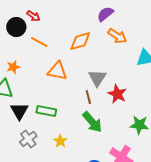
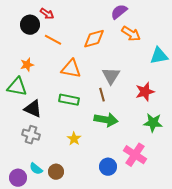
red star: (117, 94) -> (145, 92), moved, turned 30
black triangle: (19, 111) -> (33, 109), turned -36
green rectangle: (46, 111) -> (69, 100), moved
green arrow: (92, 122) -> (106, 120), turned -40
gray cross: (28, 139) -> (31, 135), moved, turned -36

